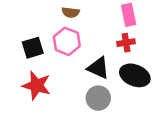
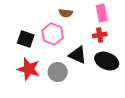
brown semicircle: (71, 12) -> (66, 13), moved
black square: (33, 48) -> (26, 39), turned 36
gray circle: (98, 98) -> (58, 72), moved

